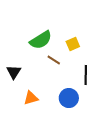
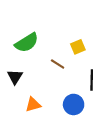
green semicircle: (41, 40) -> (27, 43), moved

